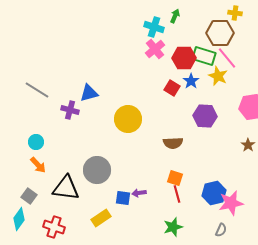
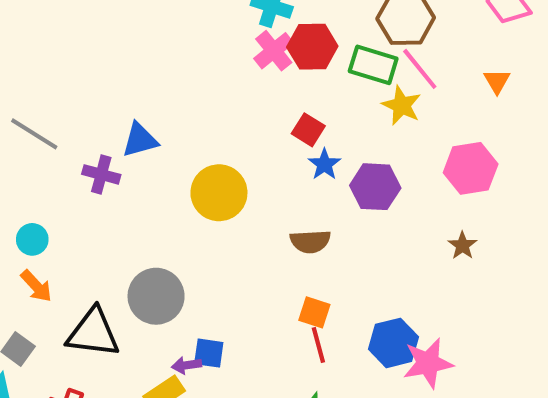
red hexagon: (184, 58) -> (312, 47), moved
blue star: (191, 81) -> (324, 164), moved
purple arrow: (139, 193) -> (186, 365), moved

